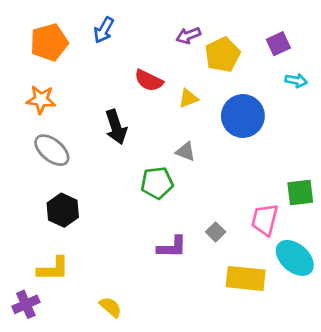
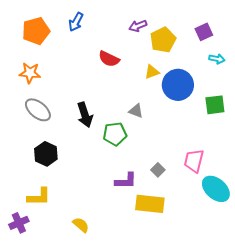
yellow triangle: (188, 98) -> (152, 72), moved
black arrow: (116, 127) -> (85, 115), moved
green square: (300, 192) -> (215, 105), moved
yellow rectangle: (246, 278) -> (150, 204), moved

